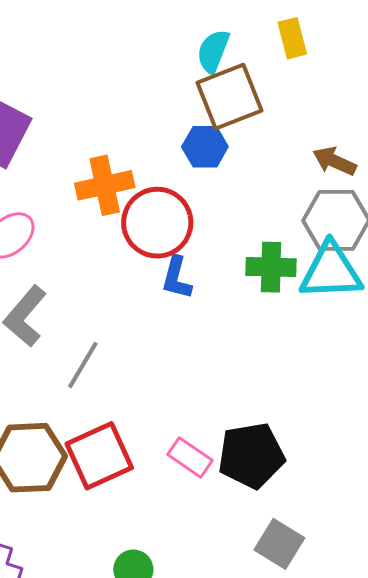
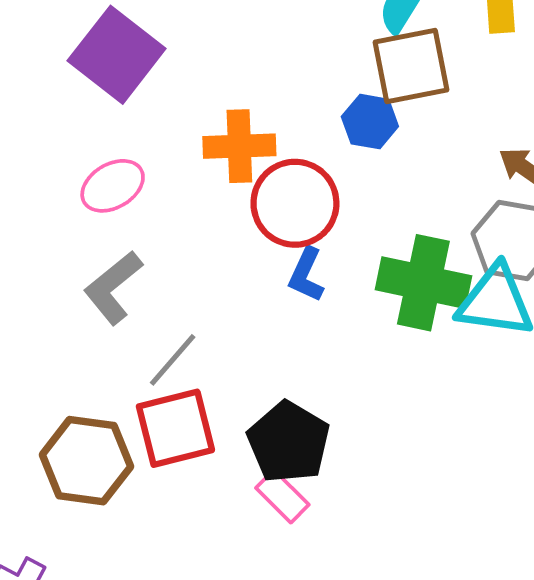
green cross: (271, 267) -> (423, 283), size x1.5
black pentagon: (251, 455) -> (289, 442), moved, turned 30
red square: (99, 456) -> (175, 428), moved

